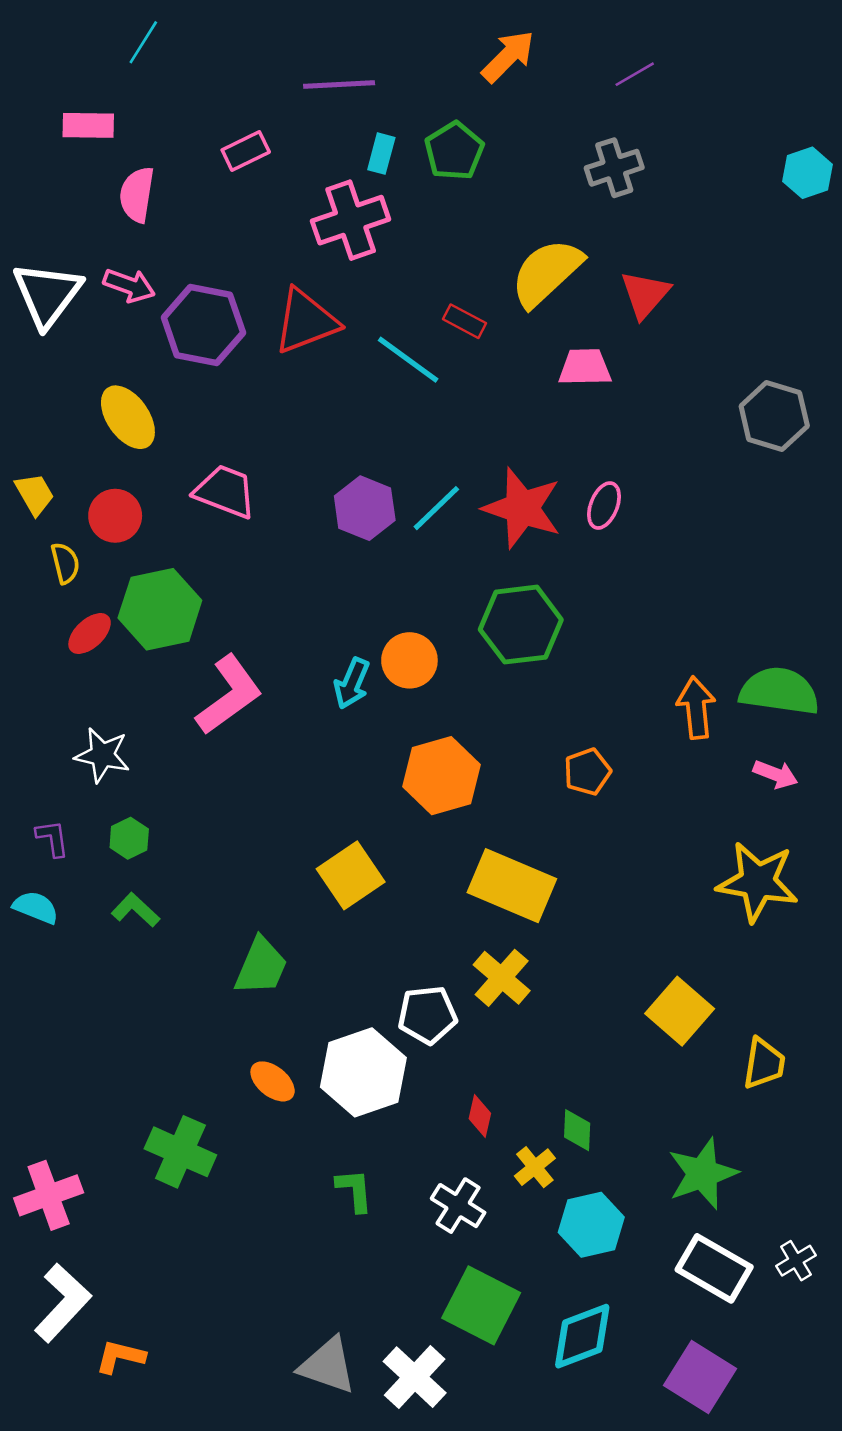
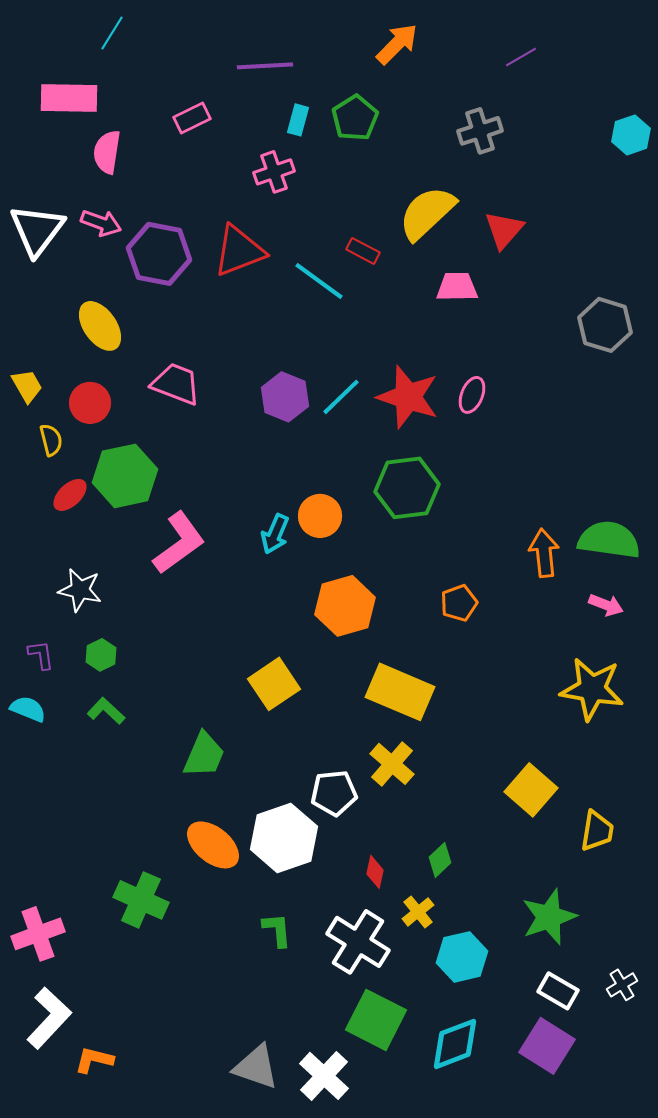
purple line: (635, 74) -> (521, 57), moved
pink rectangle: (88, 125) -> (69, 98), size x1.4
pink cross: (351, 220) -> (274, 172), size x0.7
orange ellipse: (273, 1081) -> (213, 845), size x1.5
green diamond: (577, 1130) -> (440, 860), moved, turned 44
white cross: (458, 1206) -> (358, 942), size x1.5
white rectangle: (714, 1268) -> (558, 991), size x0.7
purple square: (700, 1377) -> (547, 1046), moved

